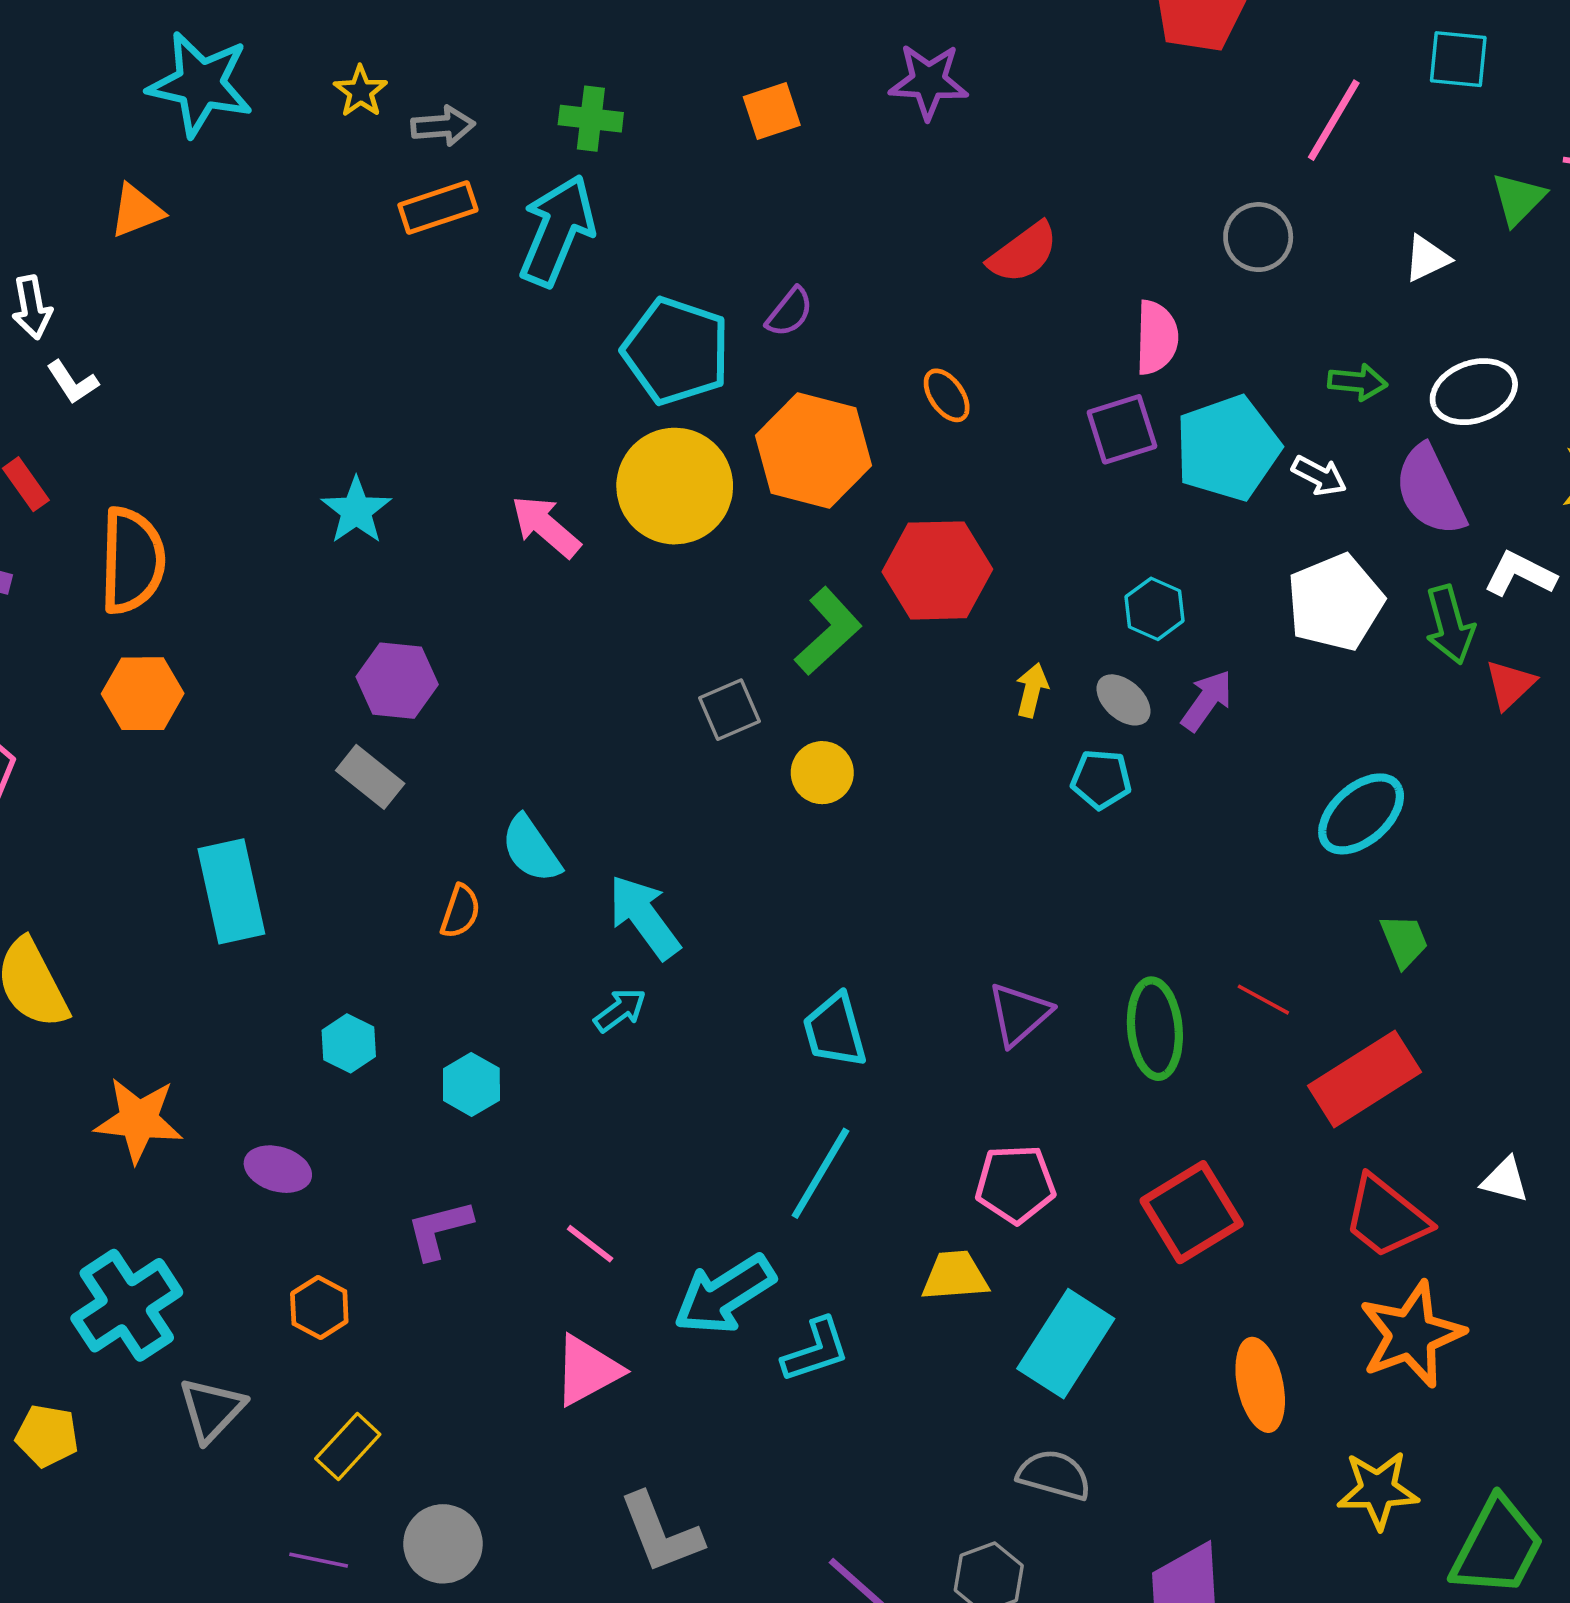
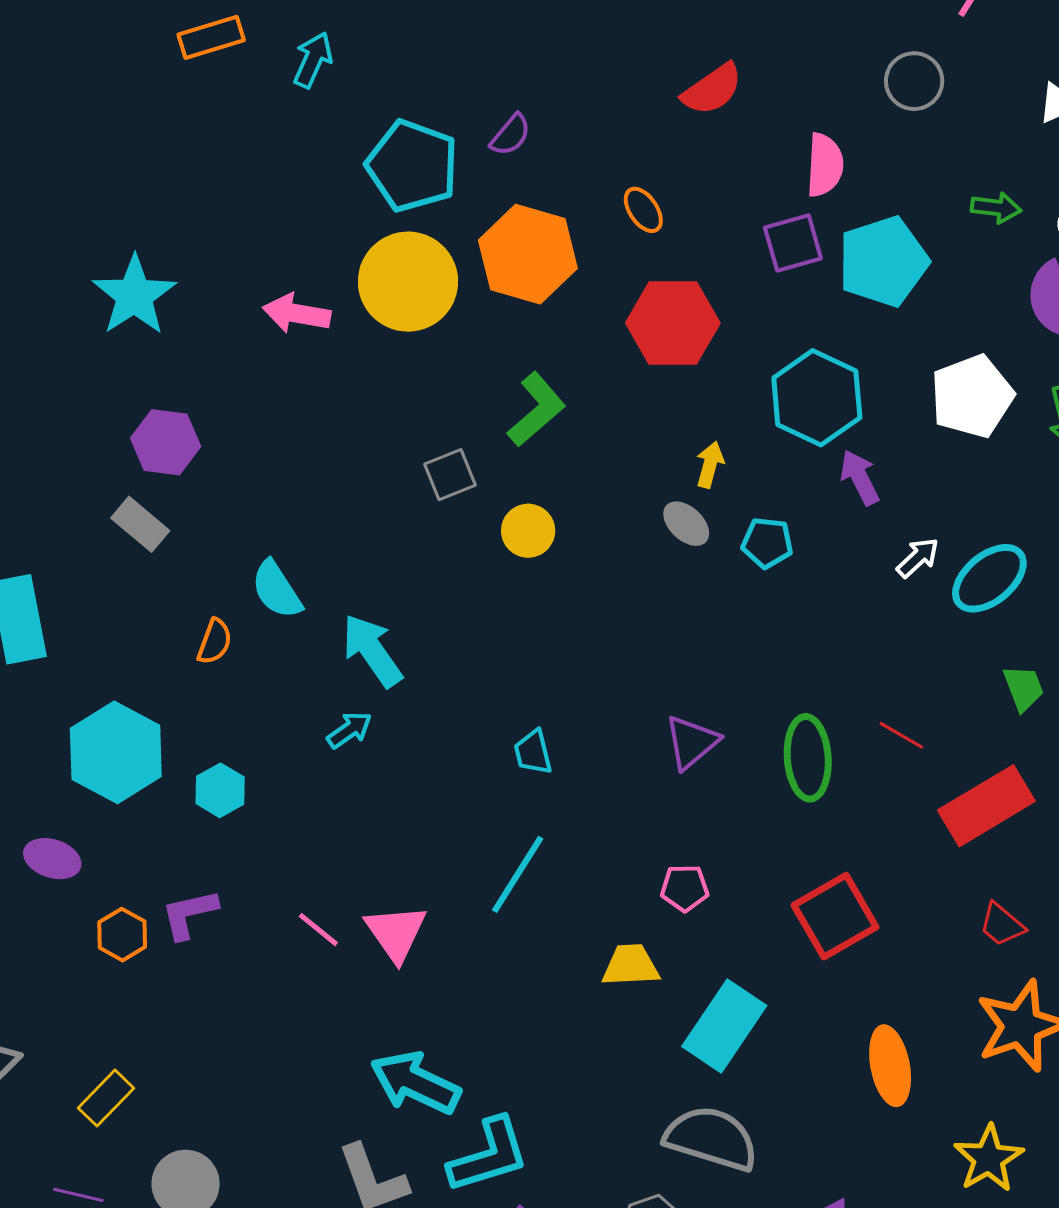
cyan arrow: (557, 231) -> (313, 60), size x0.6
white arrow: (1319, 476) -> (918, 558), moved, turned -72
cyan star: (356, 511) -> (134, 295), size x1.4
pink arrow: (546, 526) -> (297, 313), turned -32
red hexagon: (937, 570) -> (673, 323), moved
cyan hexagon: (1154, 609) -> (817, 398), size x1.8
gray ellipse: (1123, 700) -> (686, 524), moved
purple arrow: (1207, 700) -> (860, 477), turned -64
cyan trapezoid: (835, 1031) -> (533, 752), size x0.7
cyan hexagon: (349, 1043) -> (116, 752), size x2.0
pink pentagon: (1015, 1184) -> (685, 888), size x0.7
red trapezoid: (1386, 1217) -> (1002, 925), size x0.6
cyan arrow: (724, 1295) -> (415, 1083), moved, turned 56
orange hexagon: (319, 1307) -> (122, 935), moved
cyan L-shape: (816, 1350) -> (489, 1155), moved, size x1.4
pink triangle: (587, 1370) -> (396, 933), moved, turned -38
gray semicircle: (1054, 1475) -> (711, 1138), size x1.5
yellow star: (1378, 1490) -> (989, 1158), turned -30

